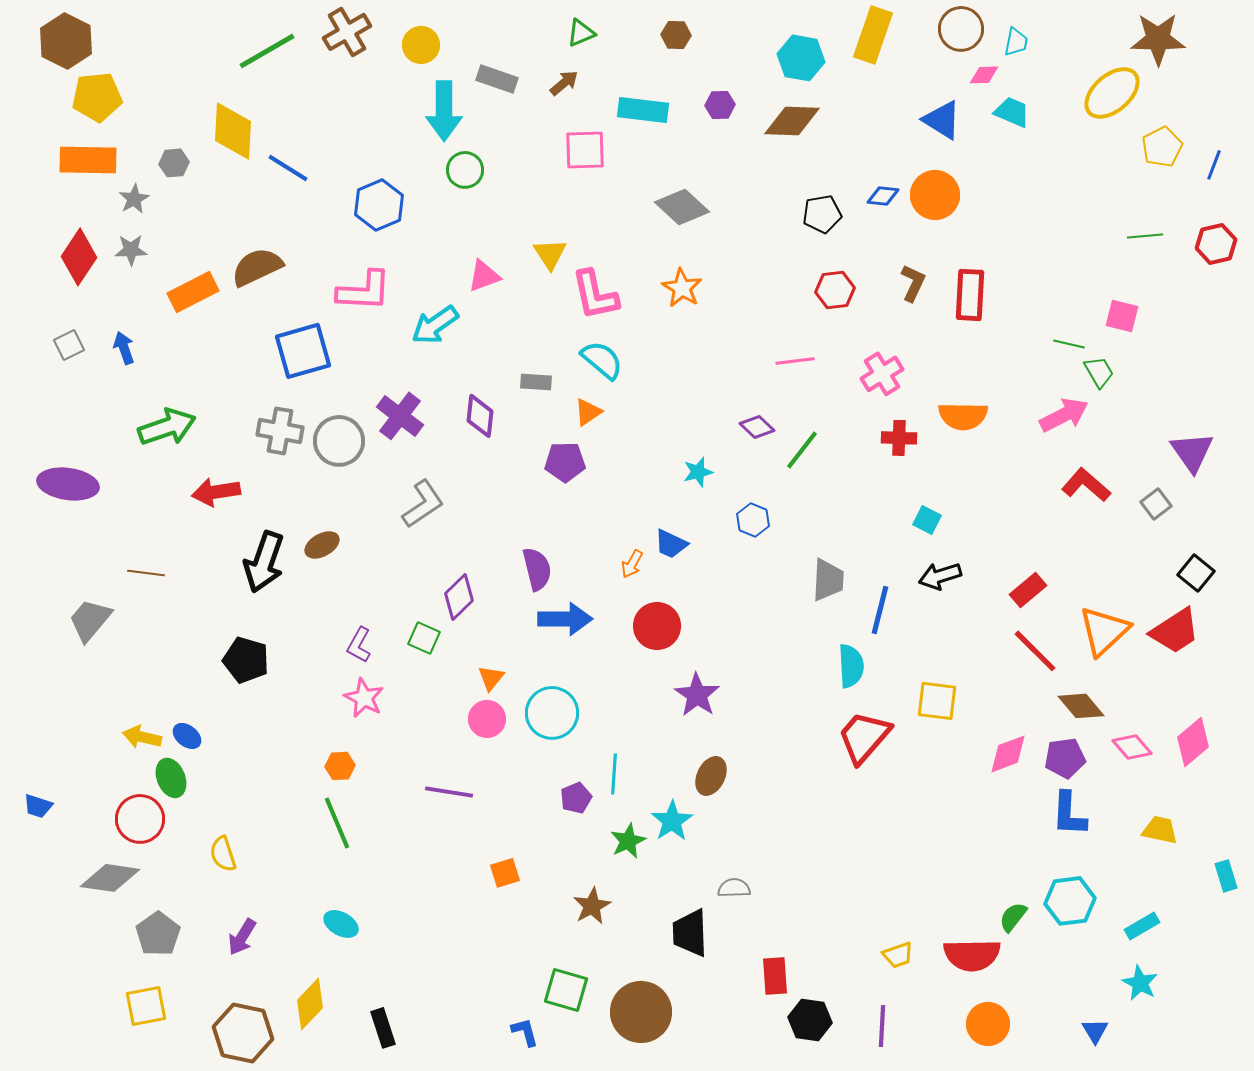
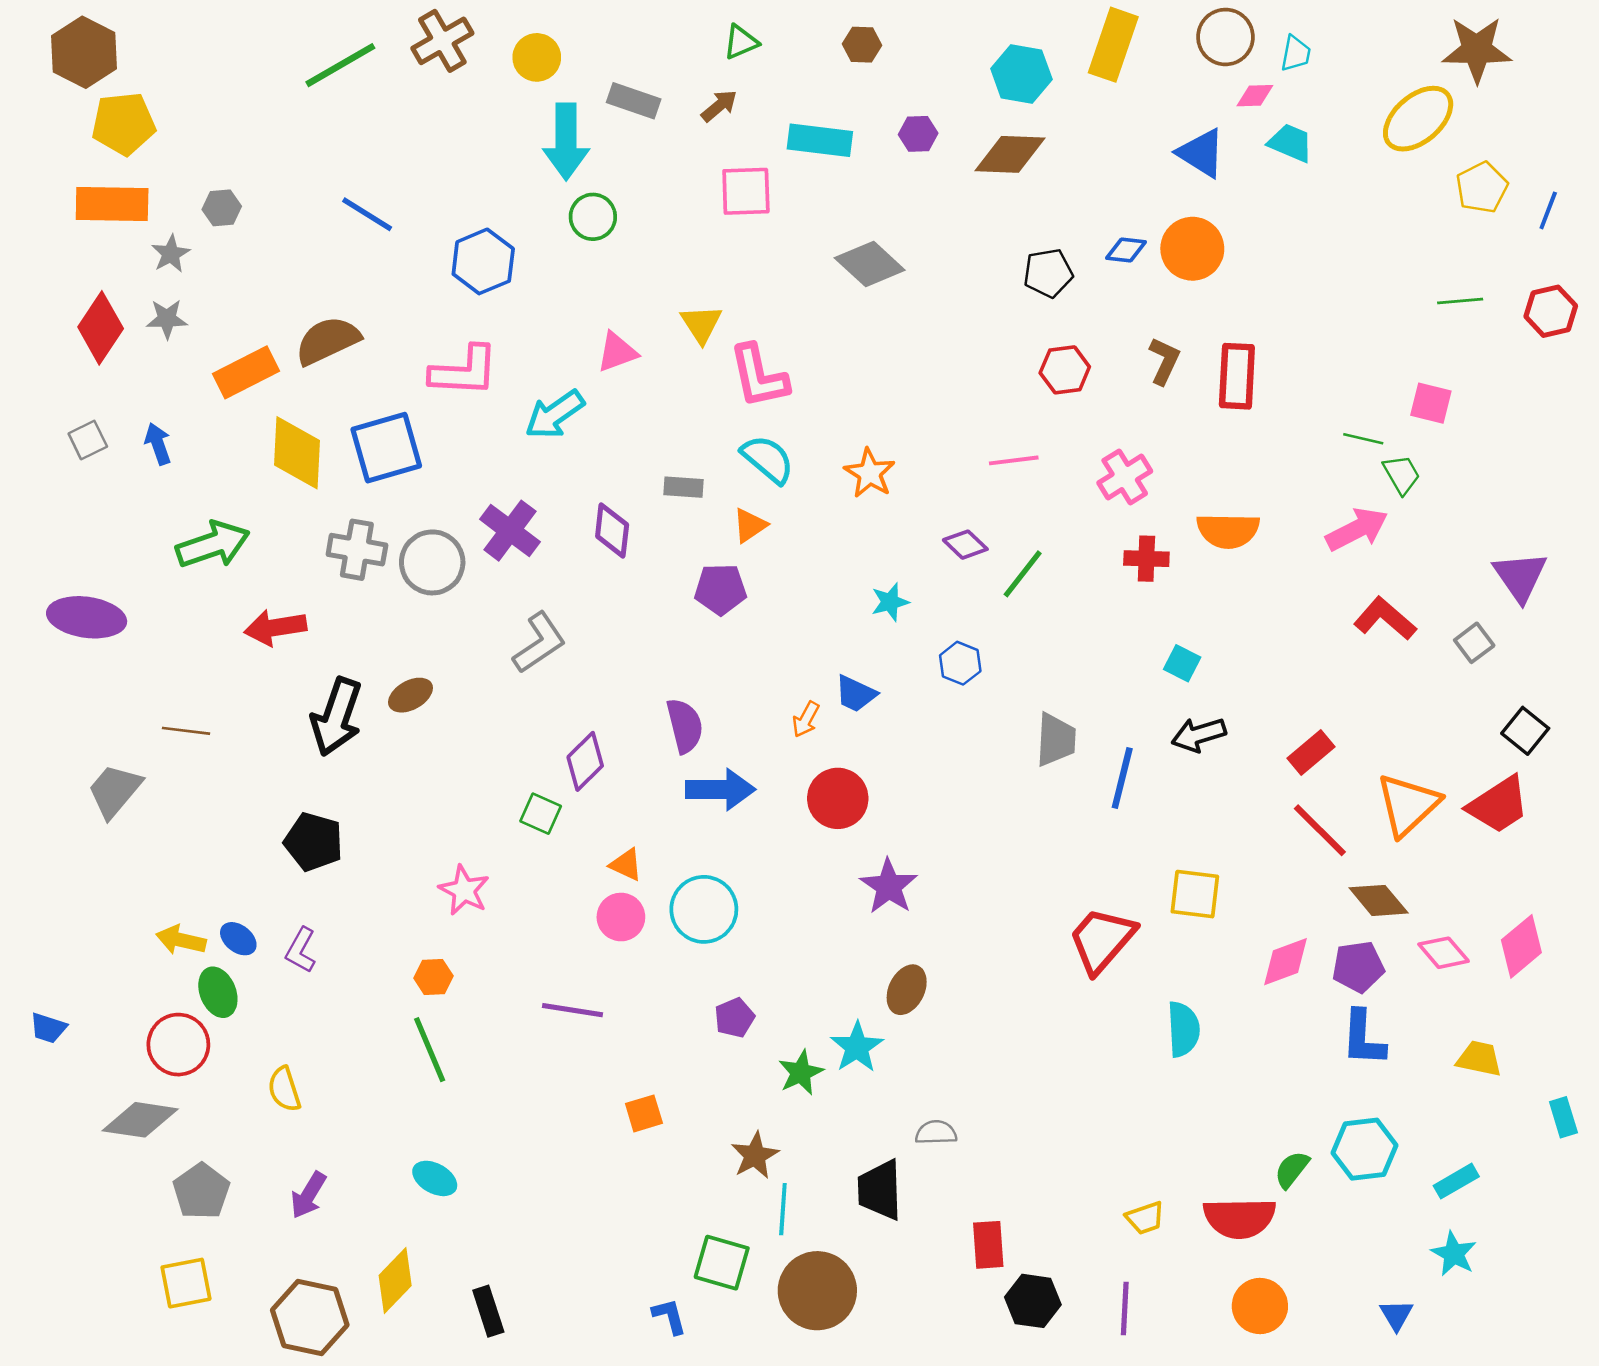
yellow diamond: (233, 131) -> (297, 453), moved
orange star: (682, 288) -> (870, 473), moved
purple L-shape: (359, 645) -> (301, 950), moved
cyan semicircle: (851, 666) -> (1183, 1029), moved
orange triangle: (491, 678) -> (626, 865), turned -44
cyan line: (614, 774) -> (783, 1209), moved

